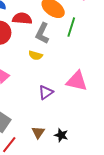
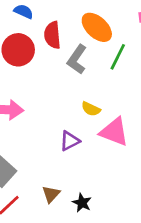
red semicircle: (22, 18) -> (52, 35), turned -108
yellow semicircle: (35, 55) -> (91, 109), moved

